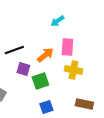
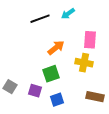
pink rectangle: (67, 47) -> (90, 40), moved
black line: (14, 50) -> (40, 19), moved
purple square: (23, 69) -> (35, 91), moved

